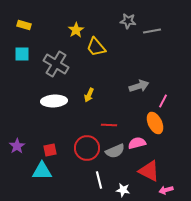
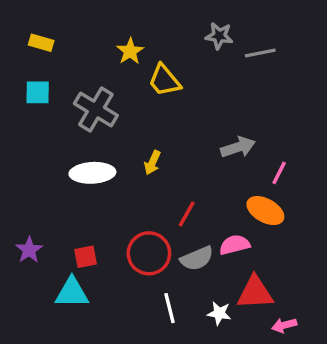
orange ellipse: (155, 123) -> (265, 211), turned -35
red line: (109, 125) -> (187, 214), turned -63
red triangle: (149, 171) -> (255, 293), turned -30
white star: (123, 190) -> (219, 313), moved

